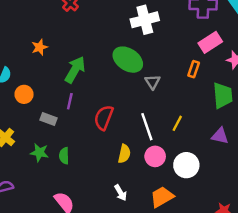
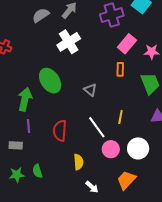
green ellipse: (128, 60) -> (50, 81), moved, turned 40
yellow semicircle: (124, 154) -> (78, 162), moved

